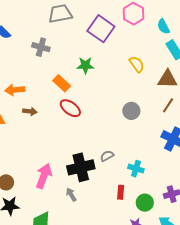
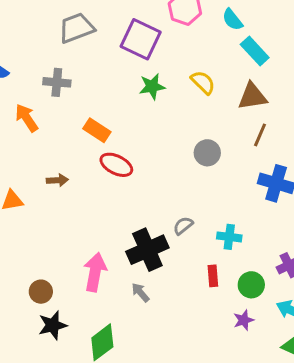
green star: (85, 65) -> (152, 87), moved
orange arrow: (15, 90) -> (27, 118), moved, turned 72

